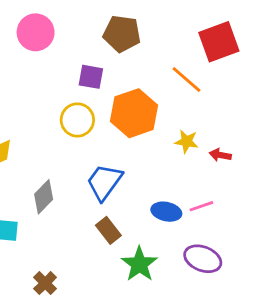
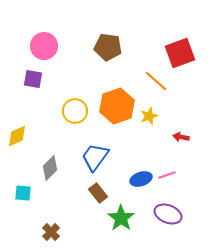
purple square: (91, 77) -> (33, 79), moved
yellow star: (187, 141) -> (149, 116), moved, turned -30
blue ellipse: (166, 212) -> (141, 179), turned -30

